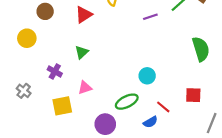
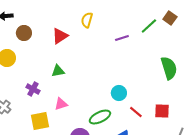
green triangle: (82, 52) -> (58, 71), turned 32
red line: (163, 107) -> (136, 112), moved

